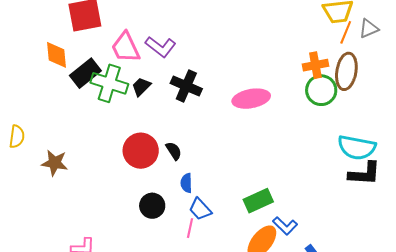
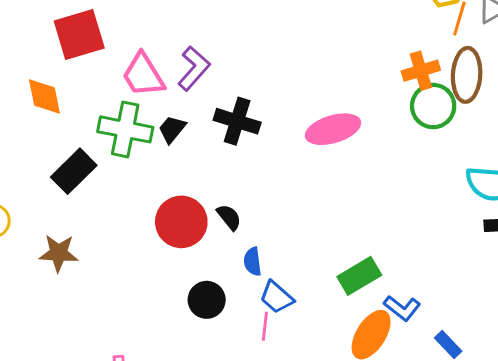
purple L-shape: (161, 47) -> (194, 68), turned -80
black rectangle: (85, 73) -> (74, 171), moved

